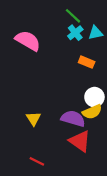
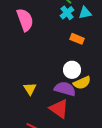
pink semicircle: (28, 41) -> (25, 20), turned 40
white circle: (94, 97) -> (72, 70), moved
red triangle: (80, 141) -> (59, 109), moved

